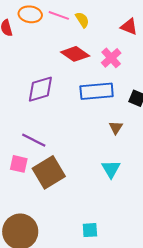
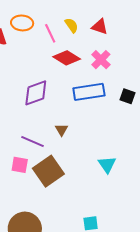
pink line: (59, 15) -> (50, 33), moved, turned 48
red triangle: (129, 27) -> (100, 27), moved
brown triangle: (116, 128) -> (61, 130), moved

